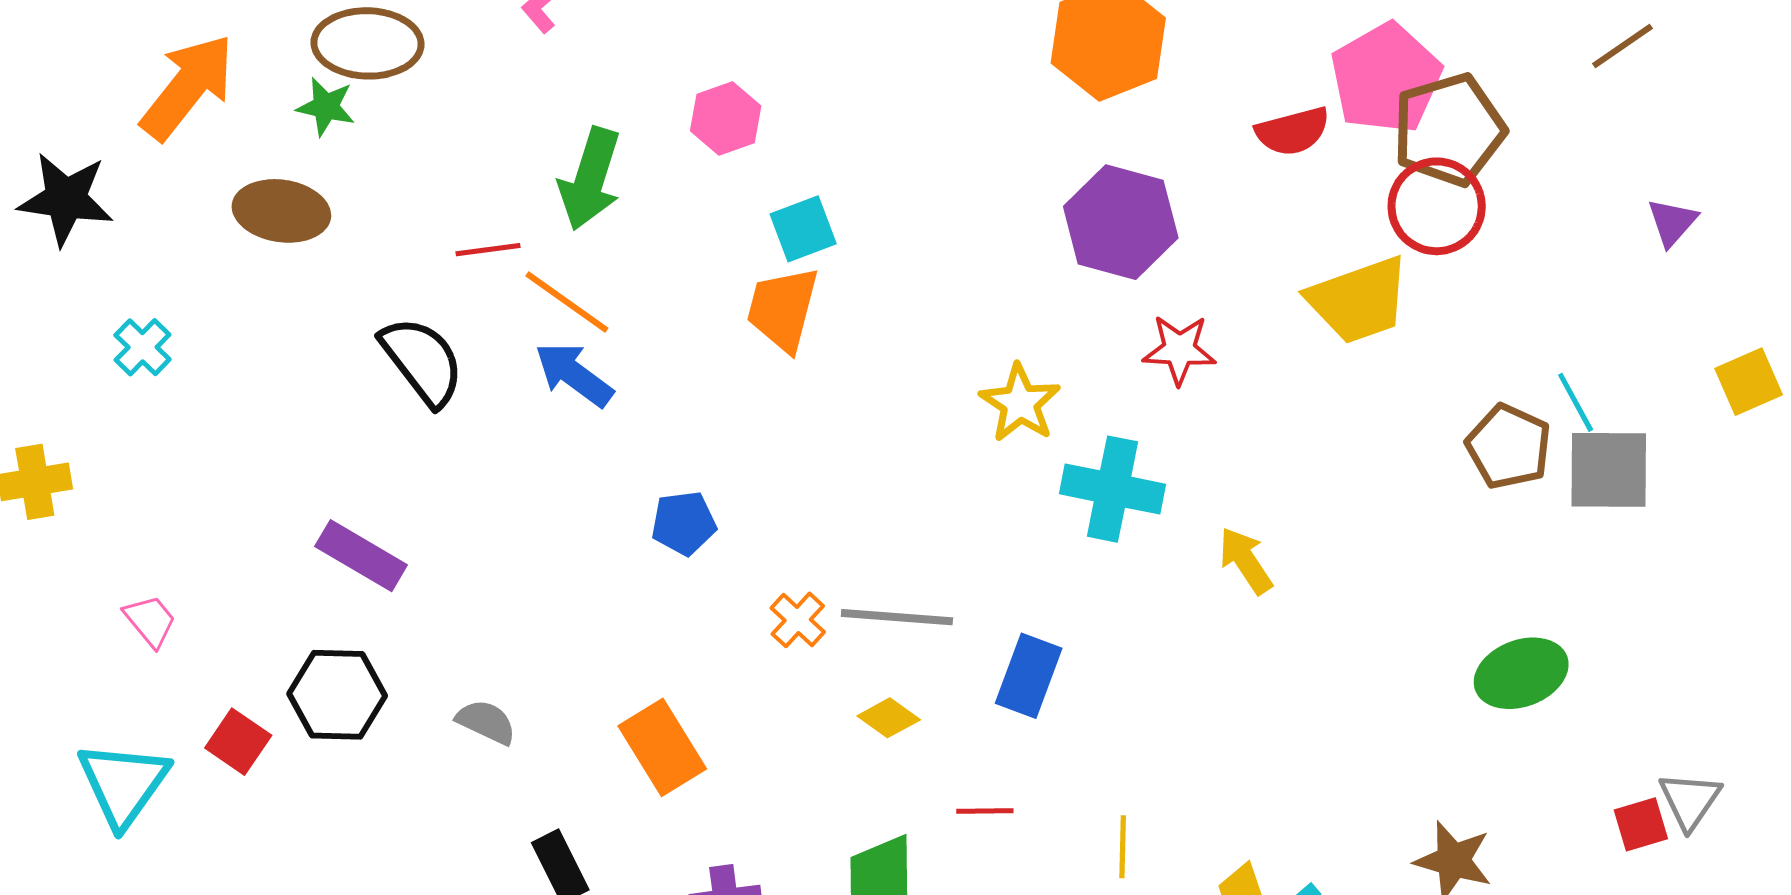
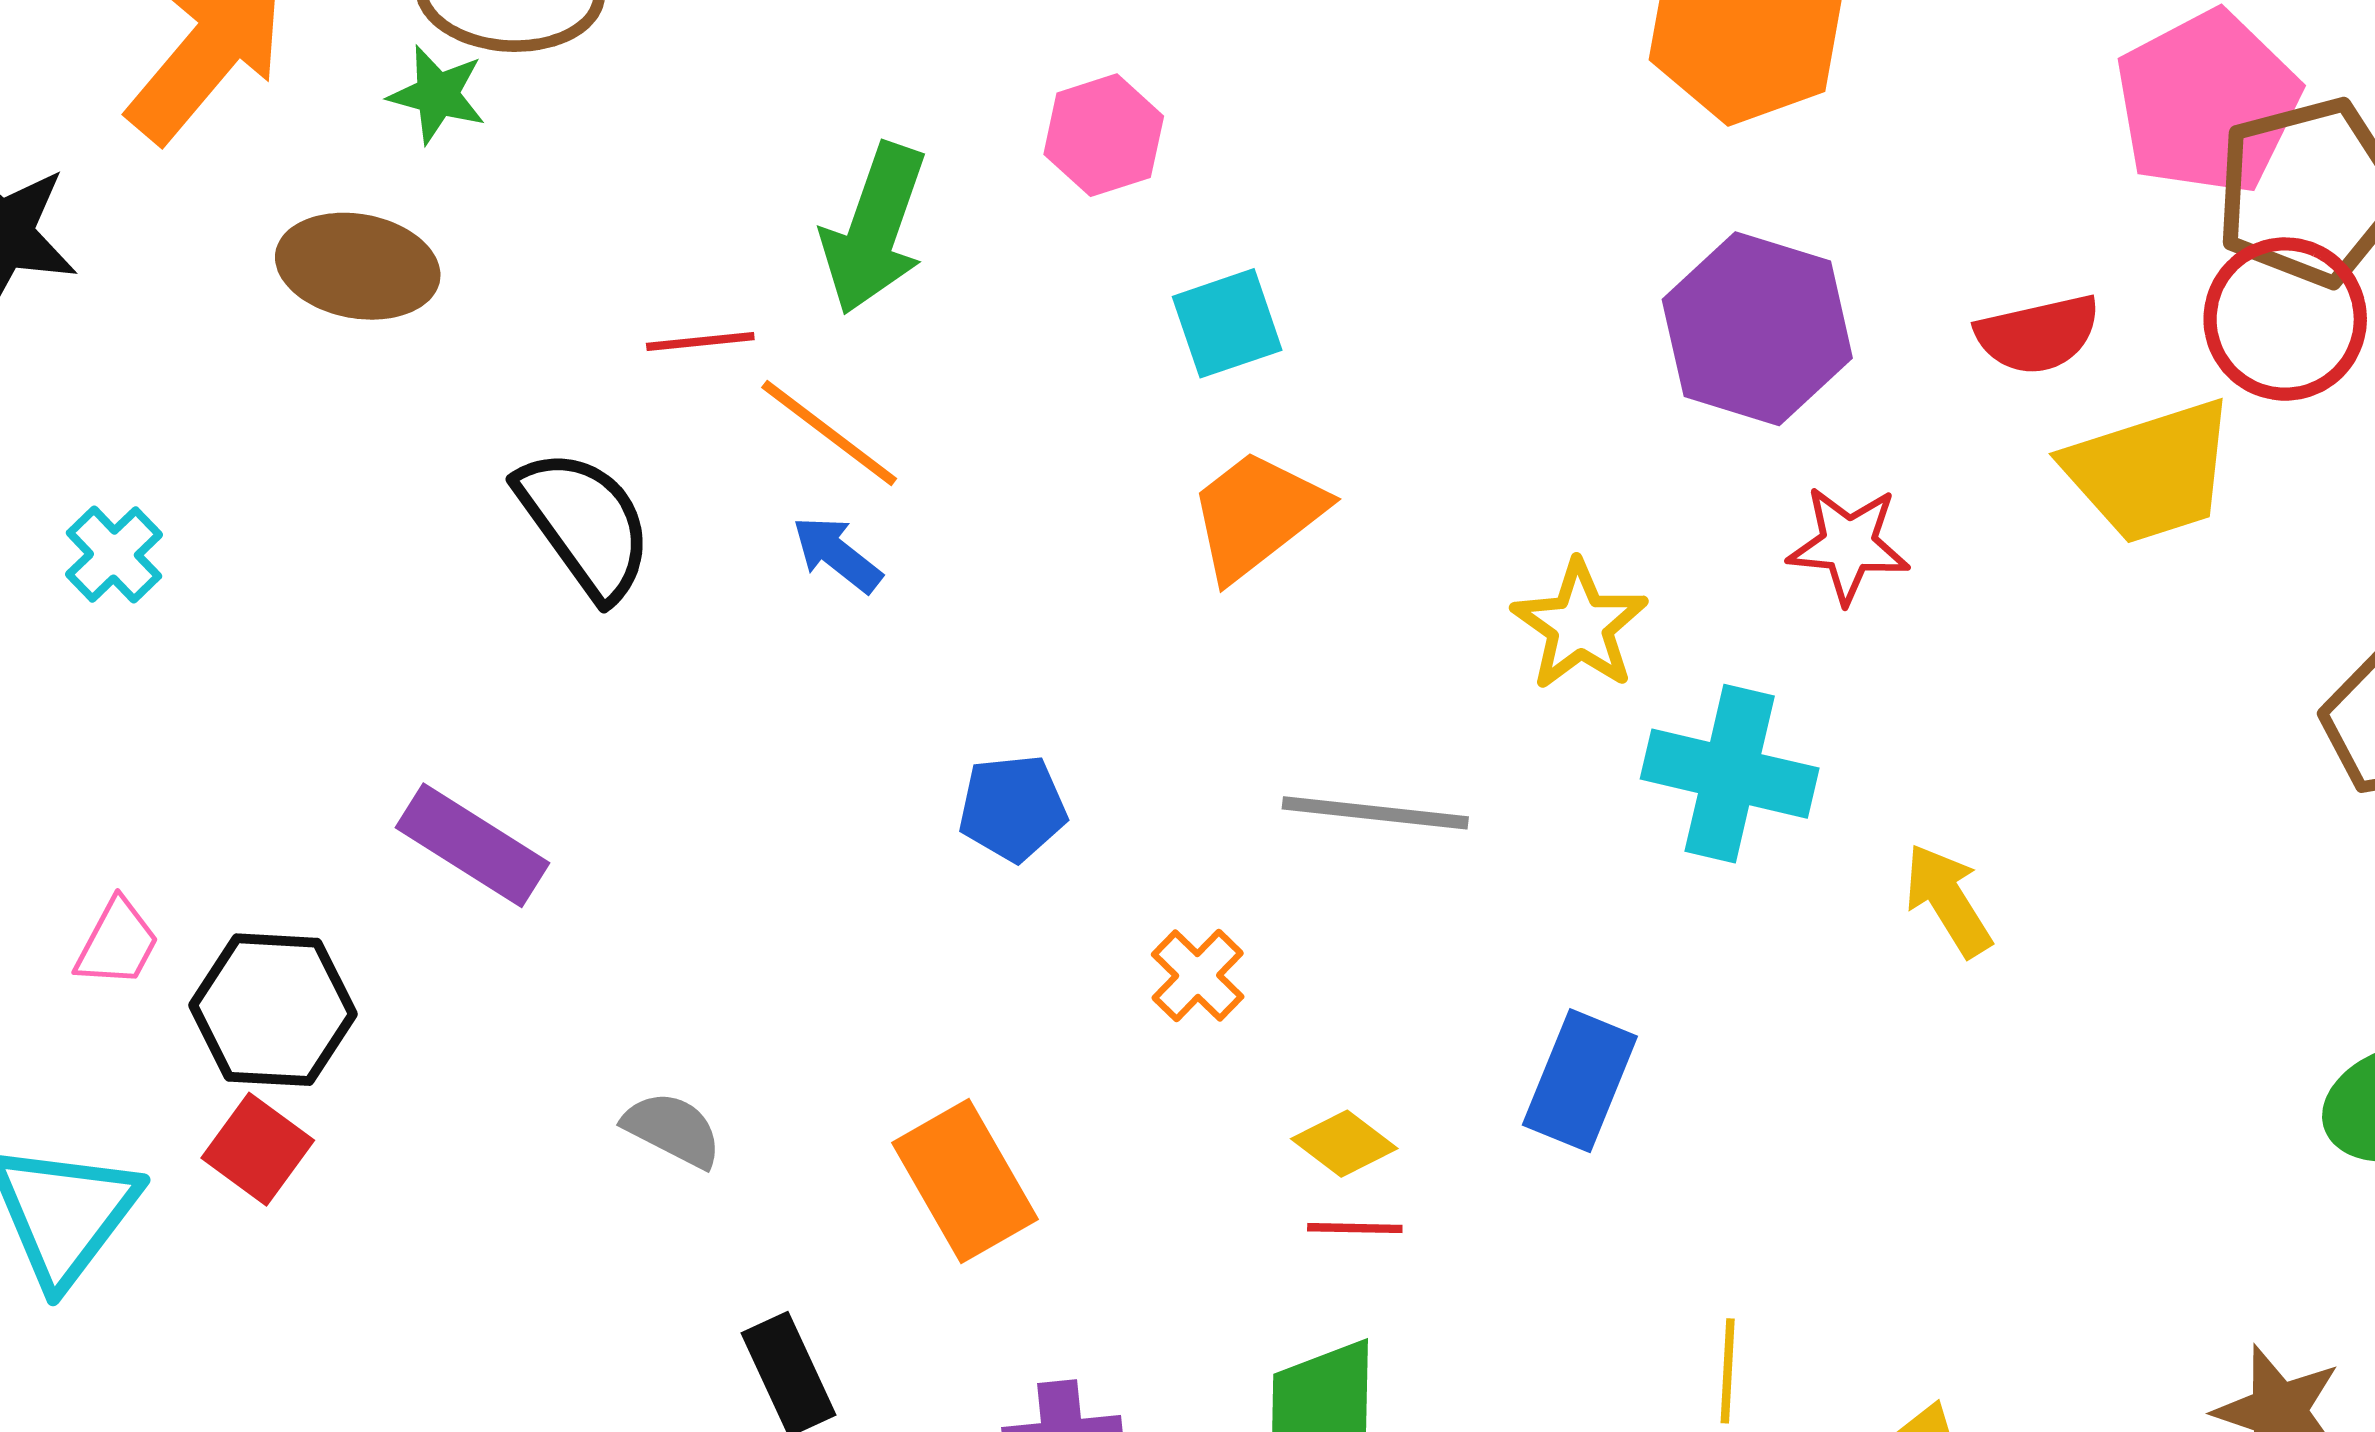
red semicircle: (1293, 131) -> (2038, 334), moved
orange trapezoid: (783, 309) -> (1257, 515), moved, turned 36
cyan cross: (143, 347) -> (114, 555), moved
blue arrow: (574, 374) -> (837, 554), size x0.7
gray line: (897, 617) -> (1375, 813), moved
pink trapezoid: (150, 621) -> (117, 943), turned 66
black hexagon: (337, 695) -> (273, 1010), moved
red line: (985, 811) -> (1355, 1228), moved

